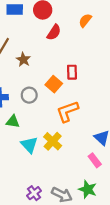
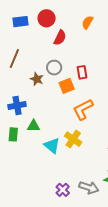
brown star: (23, 60) -> (37, 79), moved
orange square: (54, 84) -> (67, 86), turned 35
gray circle: (29, 95) -> (54, 68), moved

